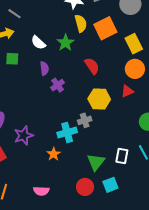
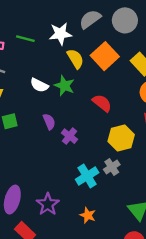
white semicircle: (38, 43) -> (39, 85), moved
cyan cross: (67, 133) -> (87, 176), moved

